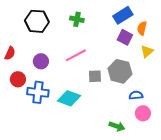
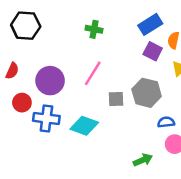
black hexagon: (37, 21) -> (26, 26), moved
pink line: (76, 55) -> (93, 73), turned -30
purple circle: (41, 61) -> (50, 81), size x1.5
green arrow: (117, 126) -> (143, 160), turned -42

